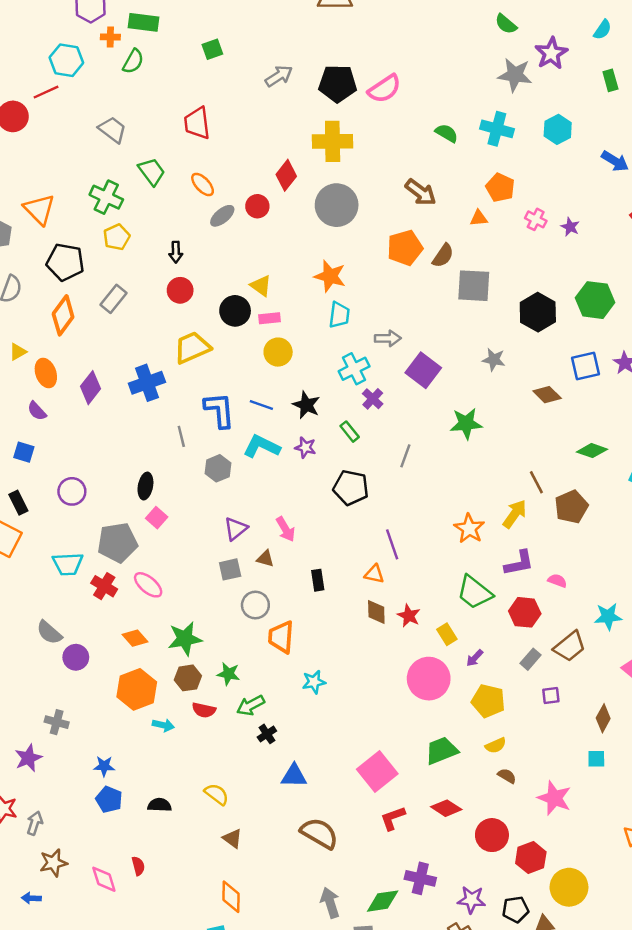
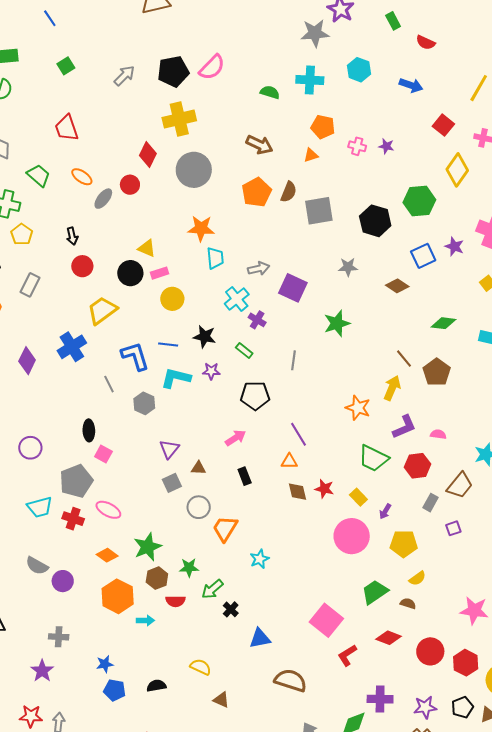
pink arrow: (286, 529) -> (235, 438), moved, turned -80
orange trapezoid: (281, 637) -> (225, 529), turned 40
brown semicircle: (507, 776) -> (408, 603), moved

